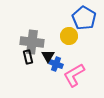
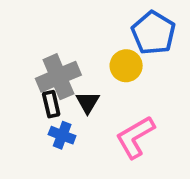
gray cross: (32, 42) -> (58, 77), turned -30
blue cross: (56, 64) -> (62, 135), moved

